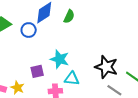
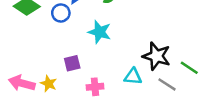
cyan star: (60, 59) -> (100, 32), moved
cyan triangle: (72, 79) -> (133, 77), moved

